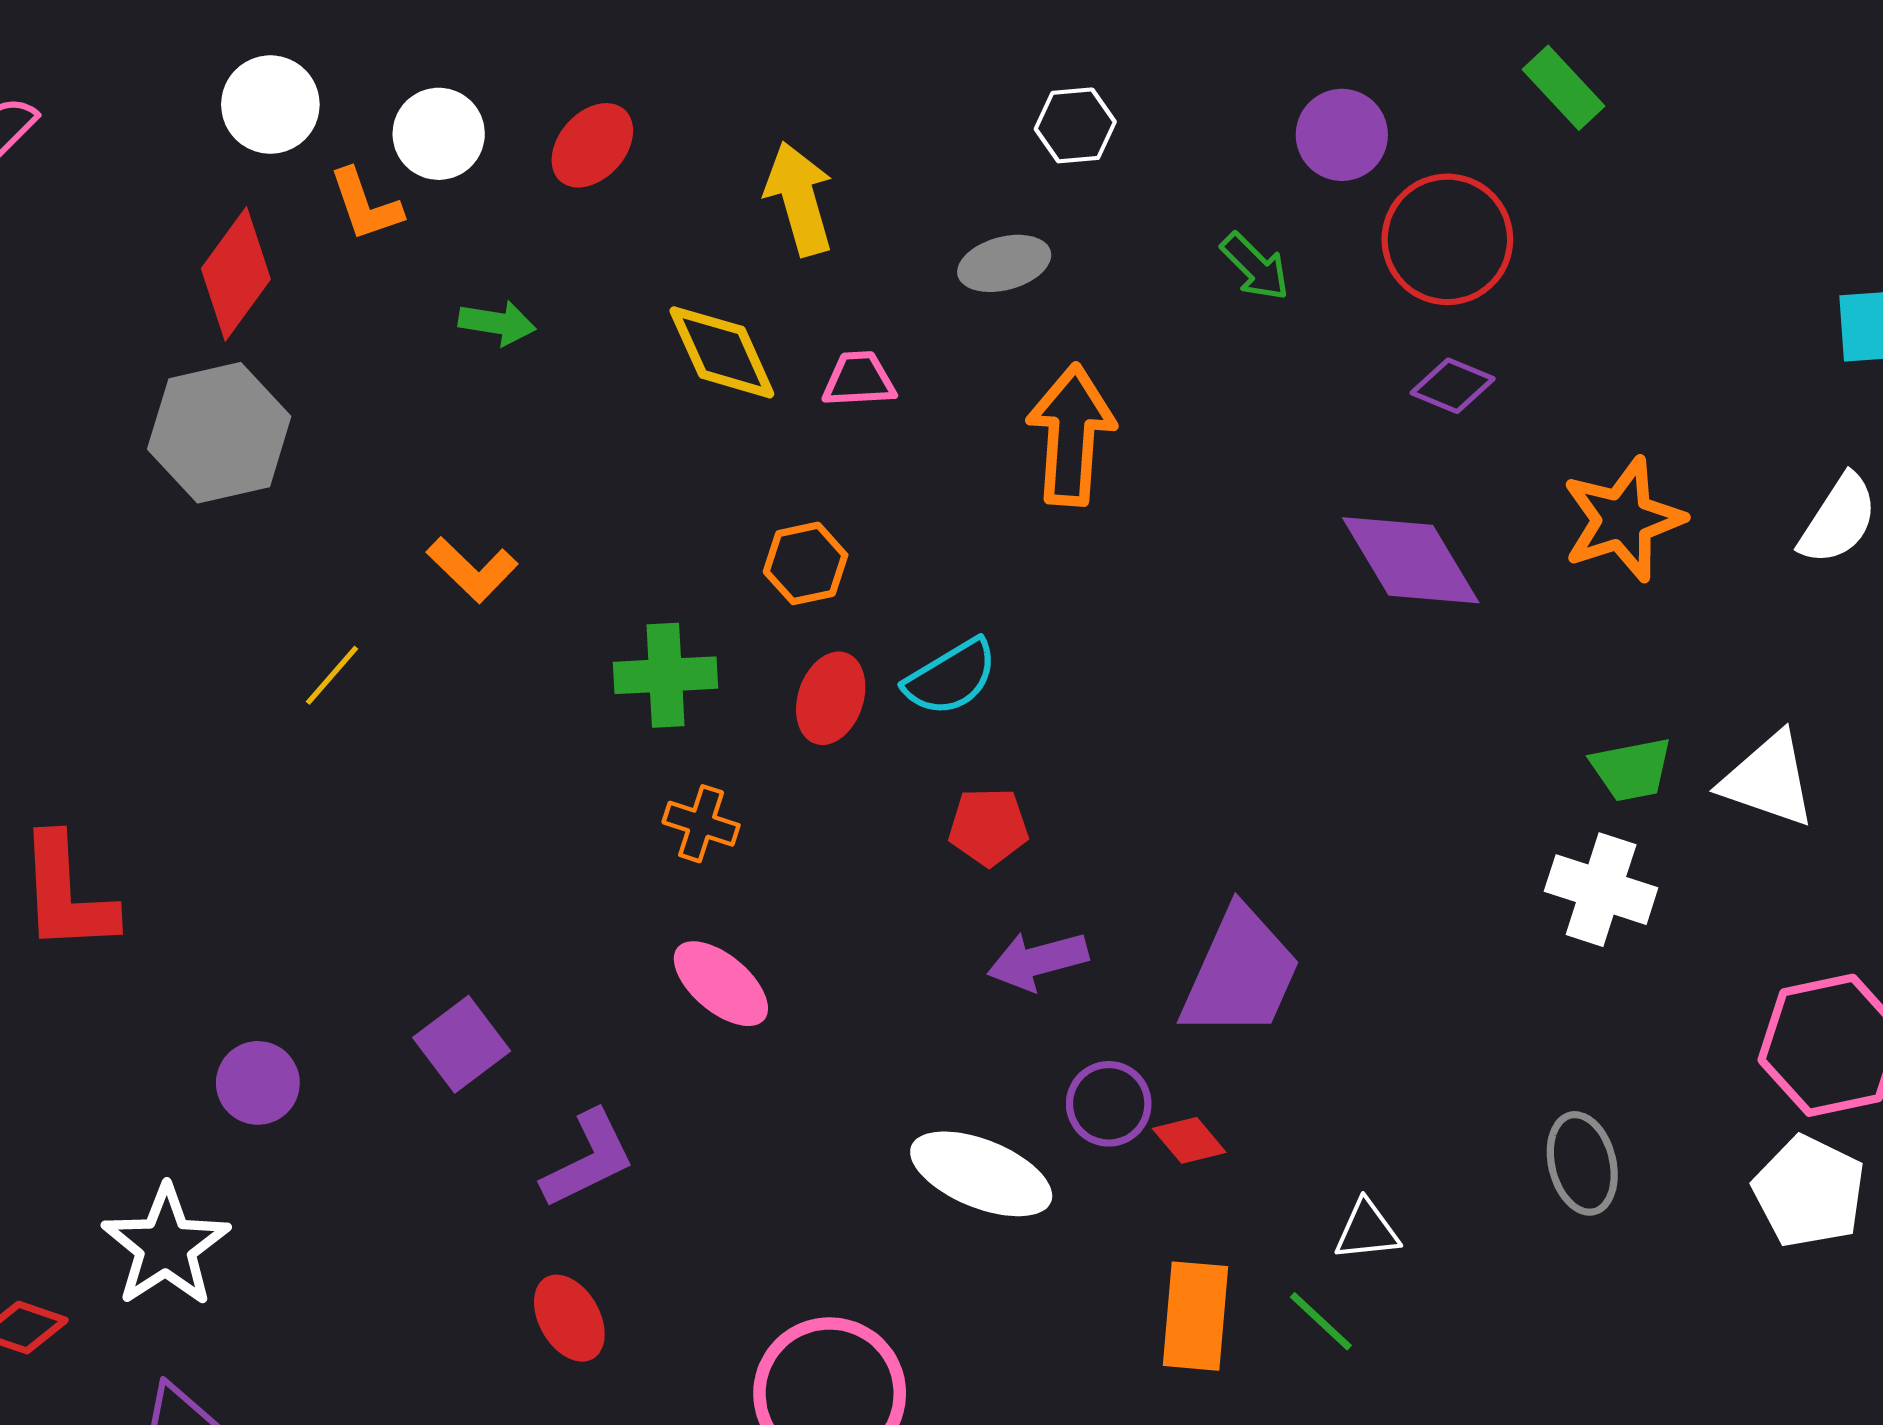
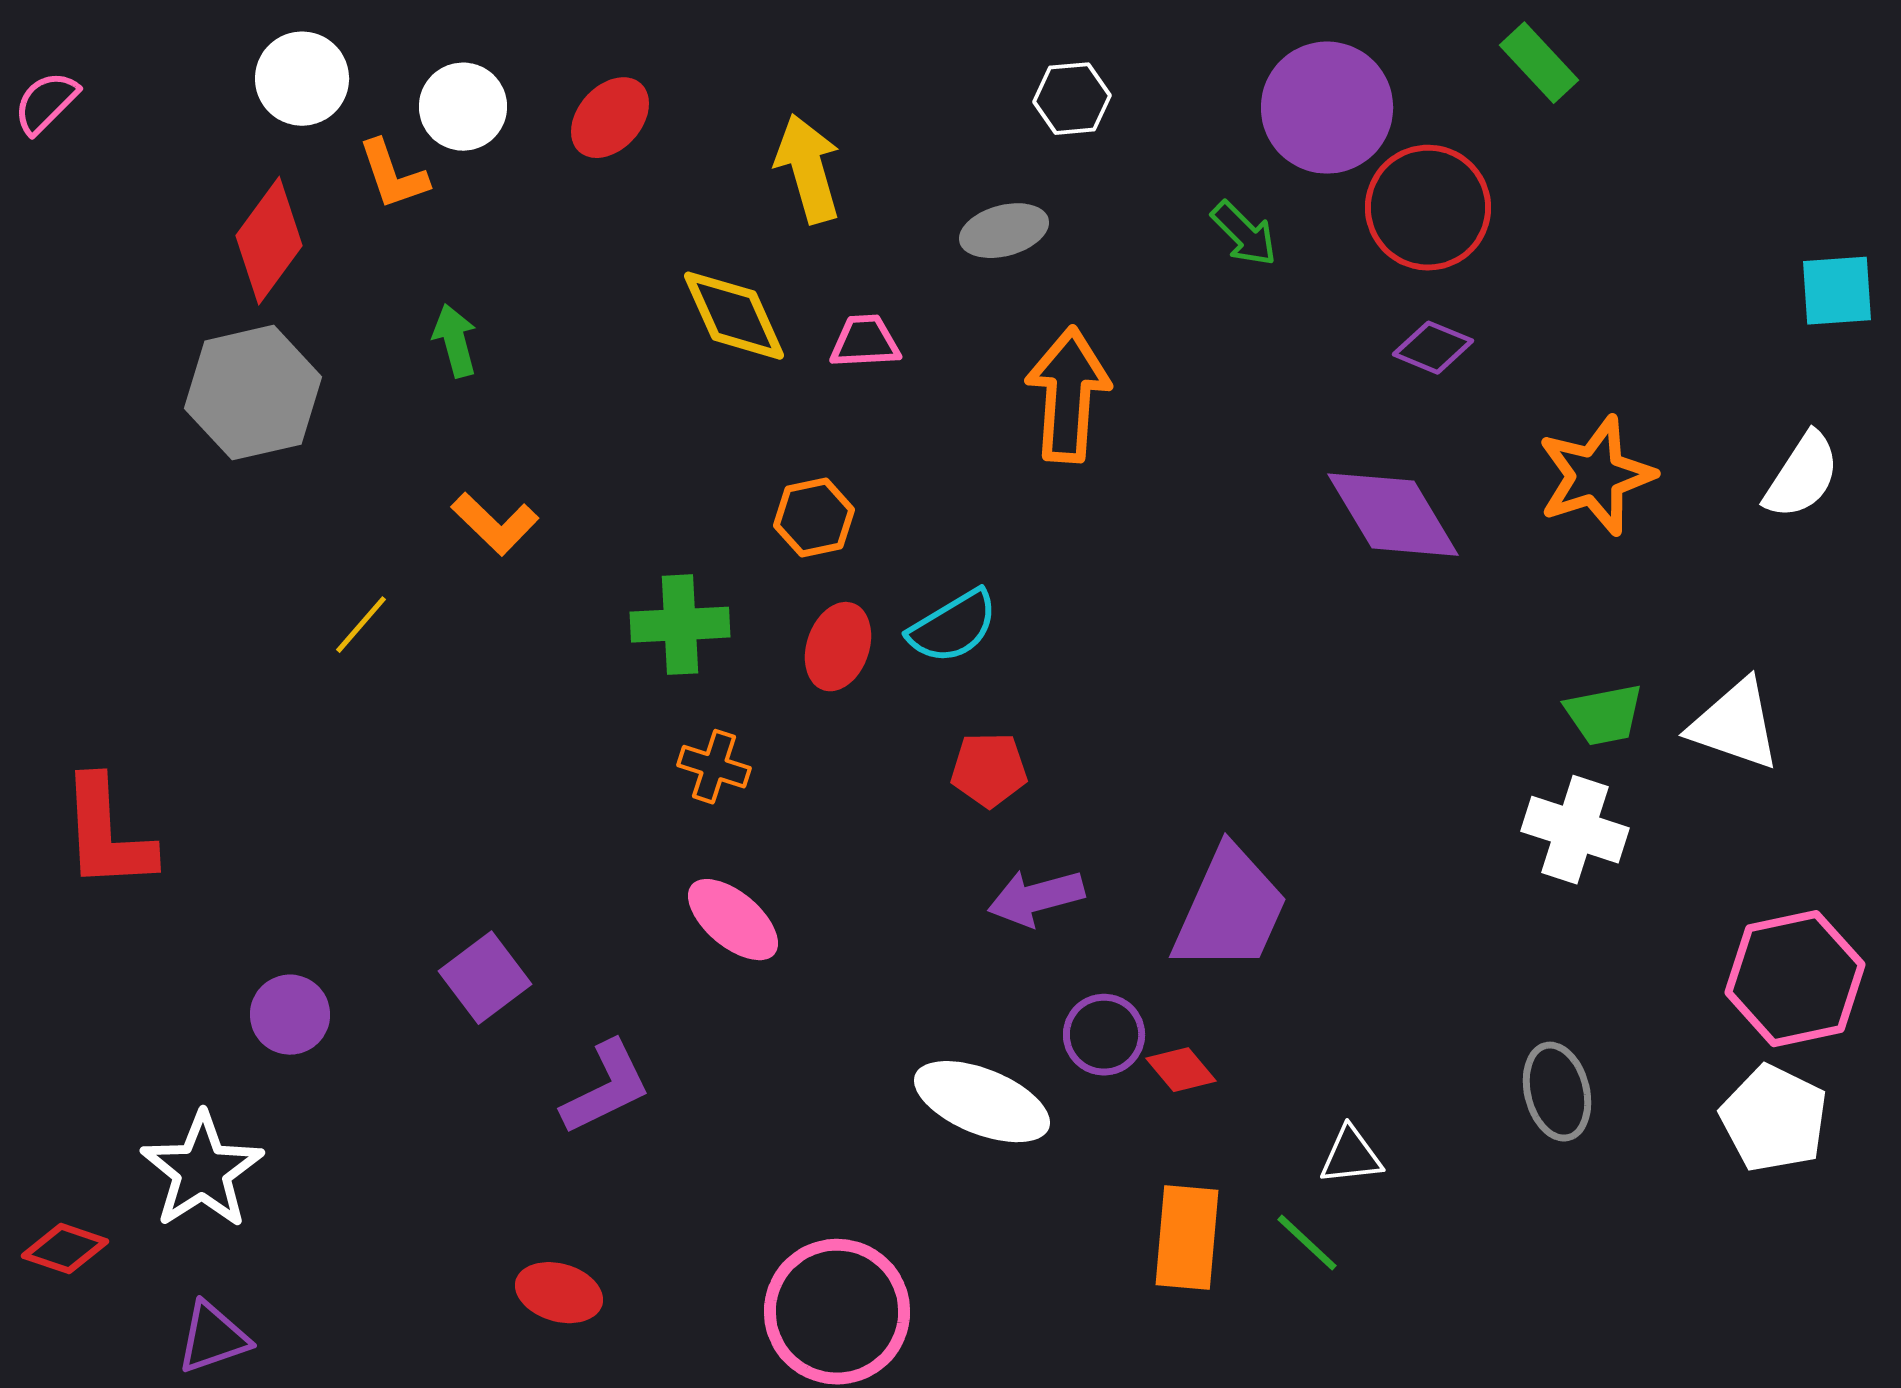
purple circle: (1342, 135) -> (1327, 108), size x1.5
green arrow: (497, 323) -> (455, 341), moved, turned -114
red ellipse: (569, 1318) -> (559, 1293), moved, turned -44

